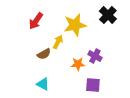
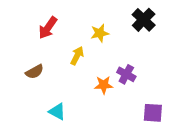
yellow star: (75, 25) -> (100, 33), size x0.6
brown semicircle: (44, 54) -> (35, 72), moved
purple square: (93, 85) -> (153, 113), moved

